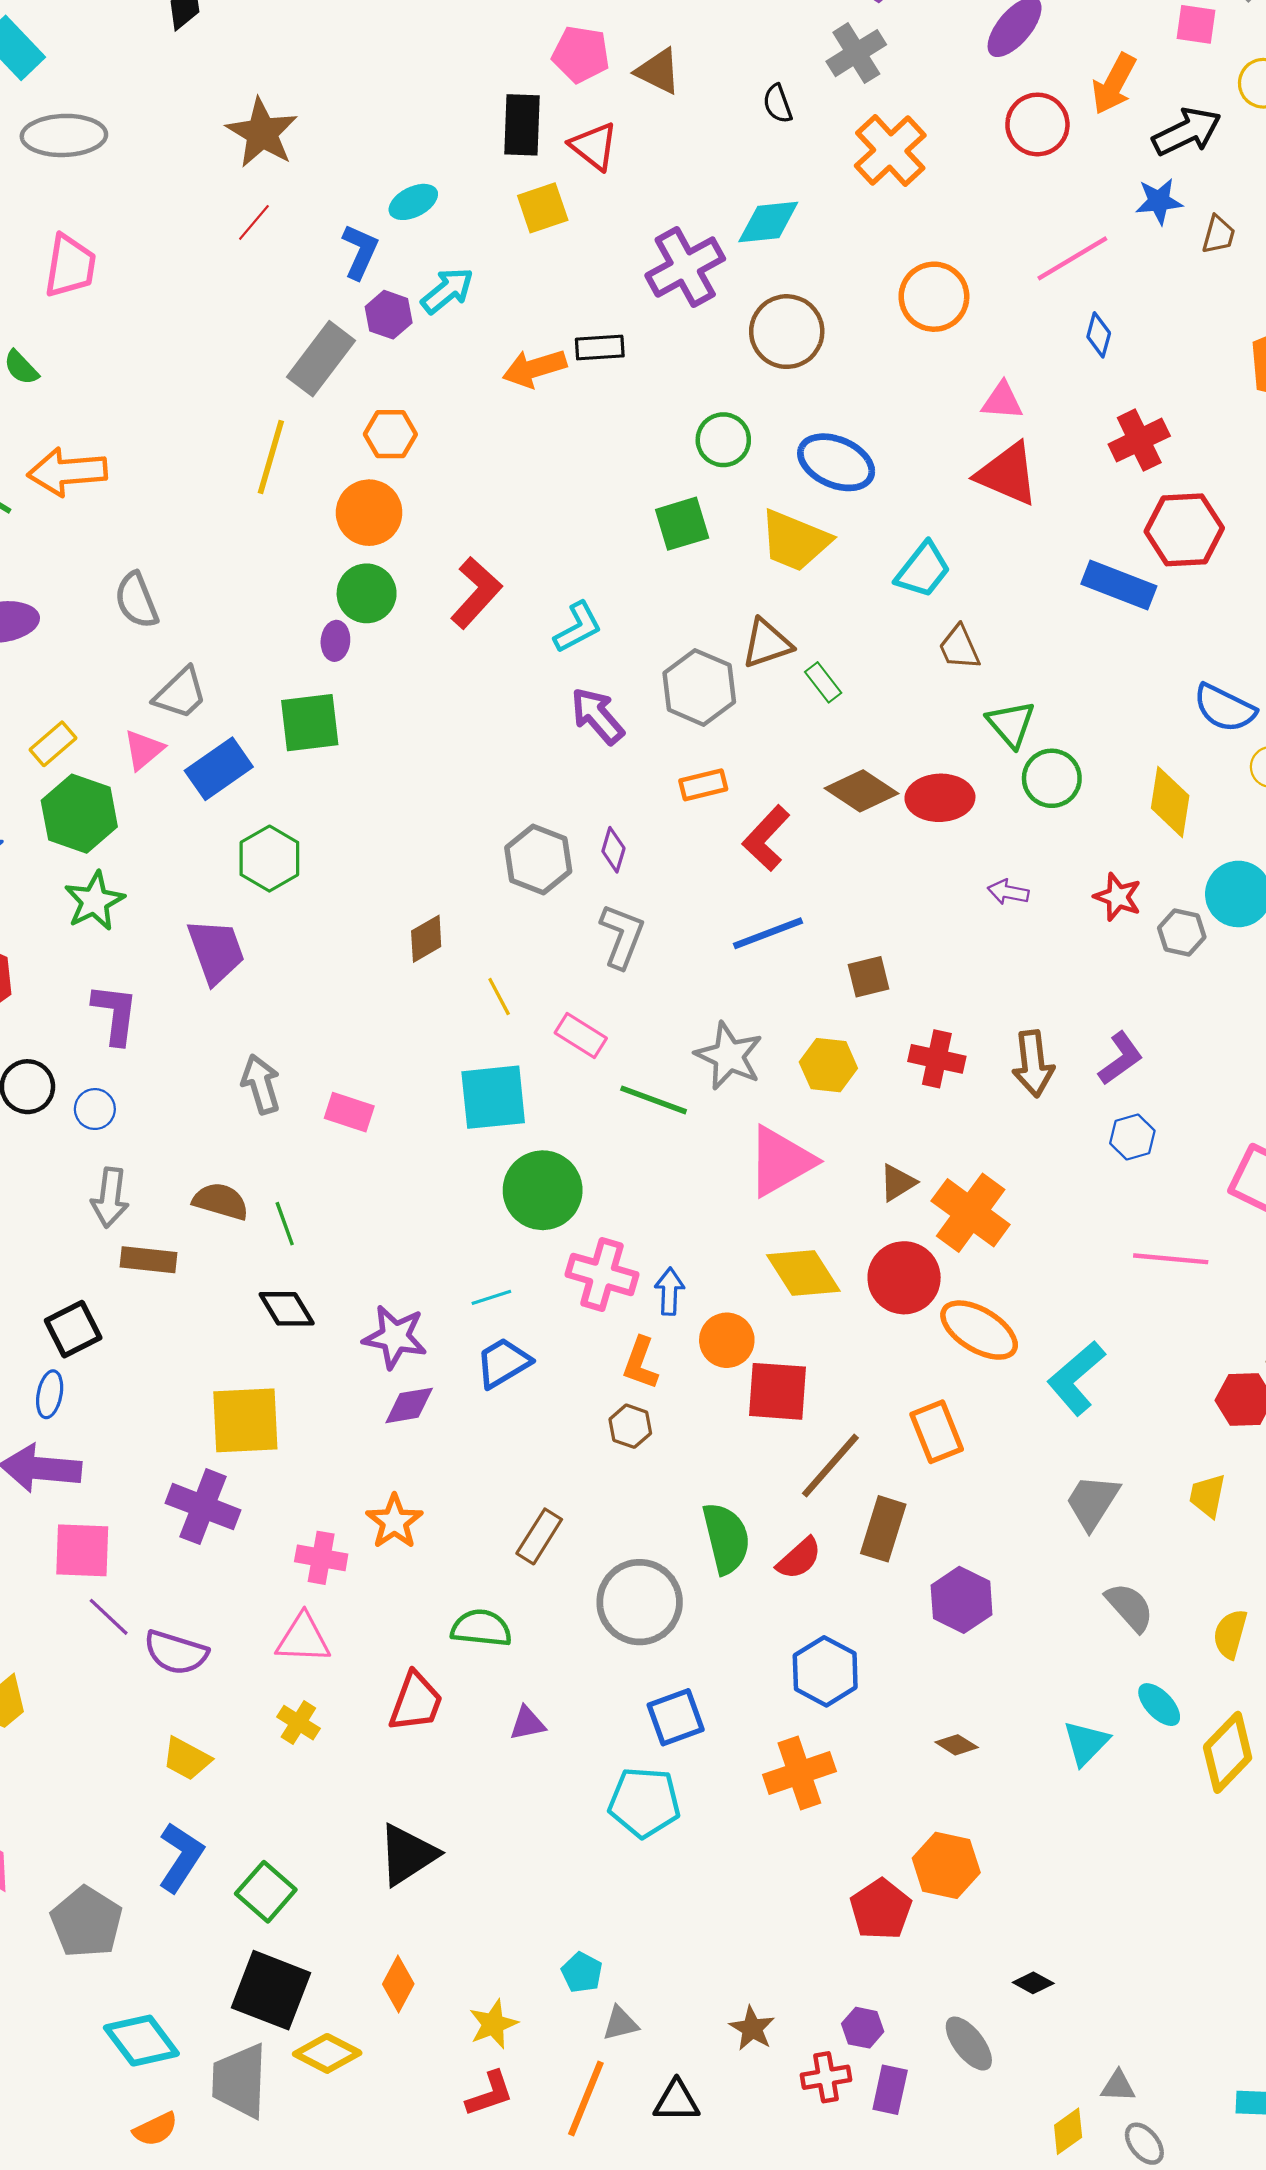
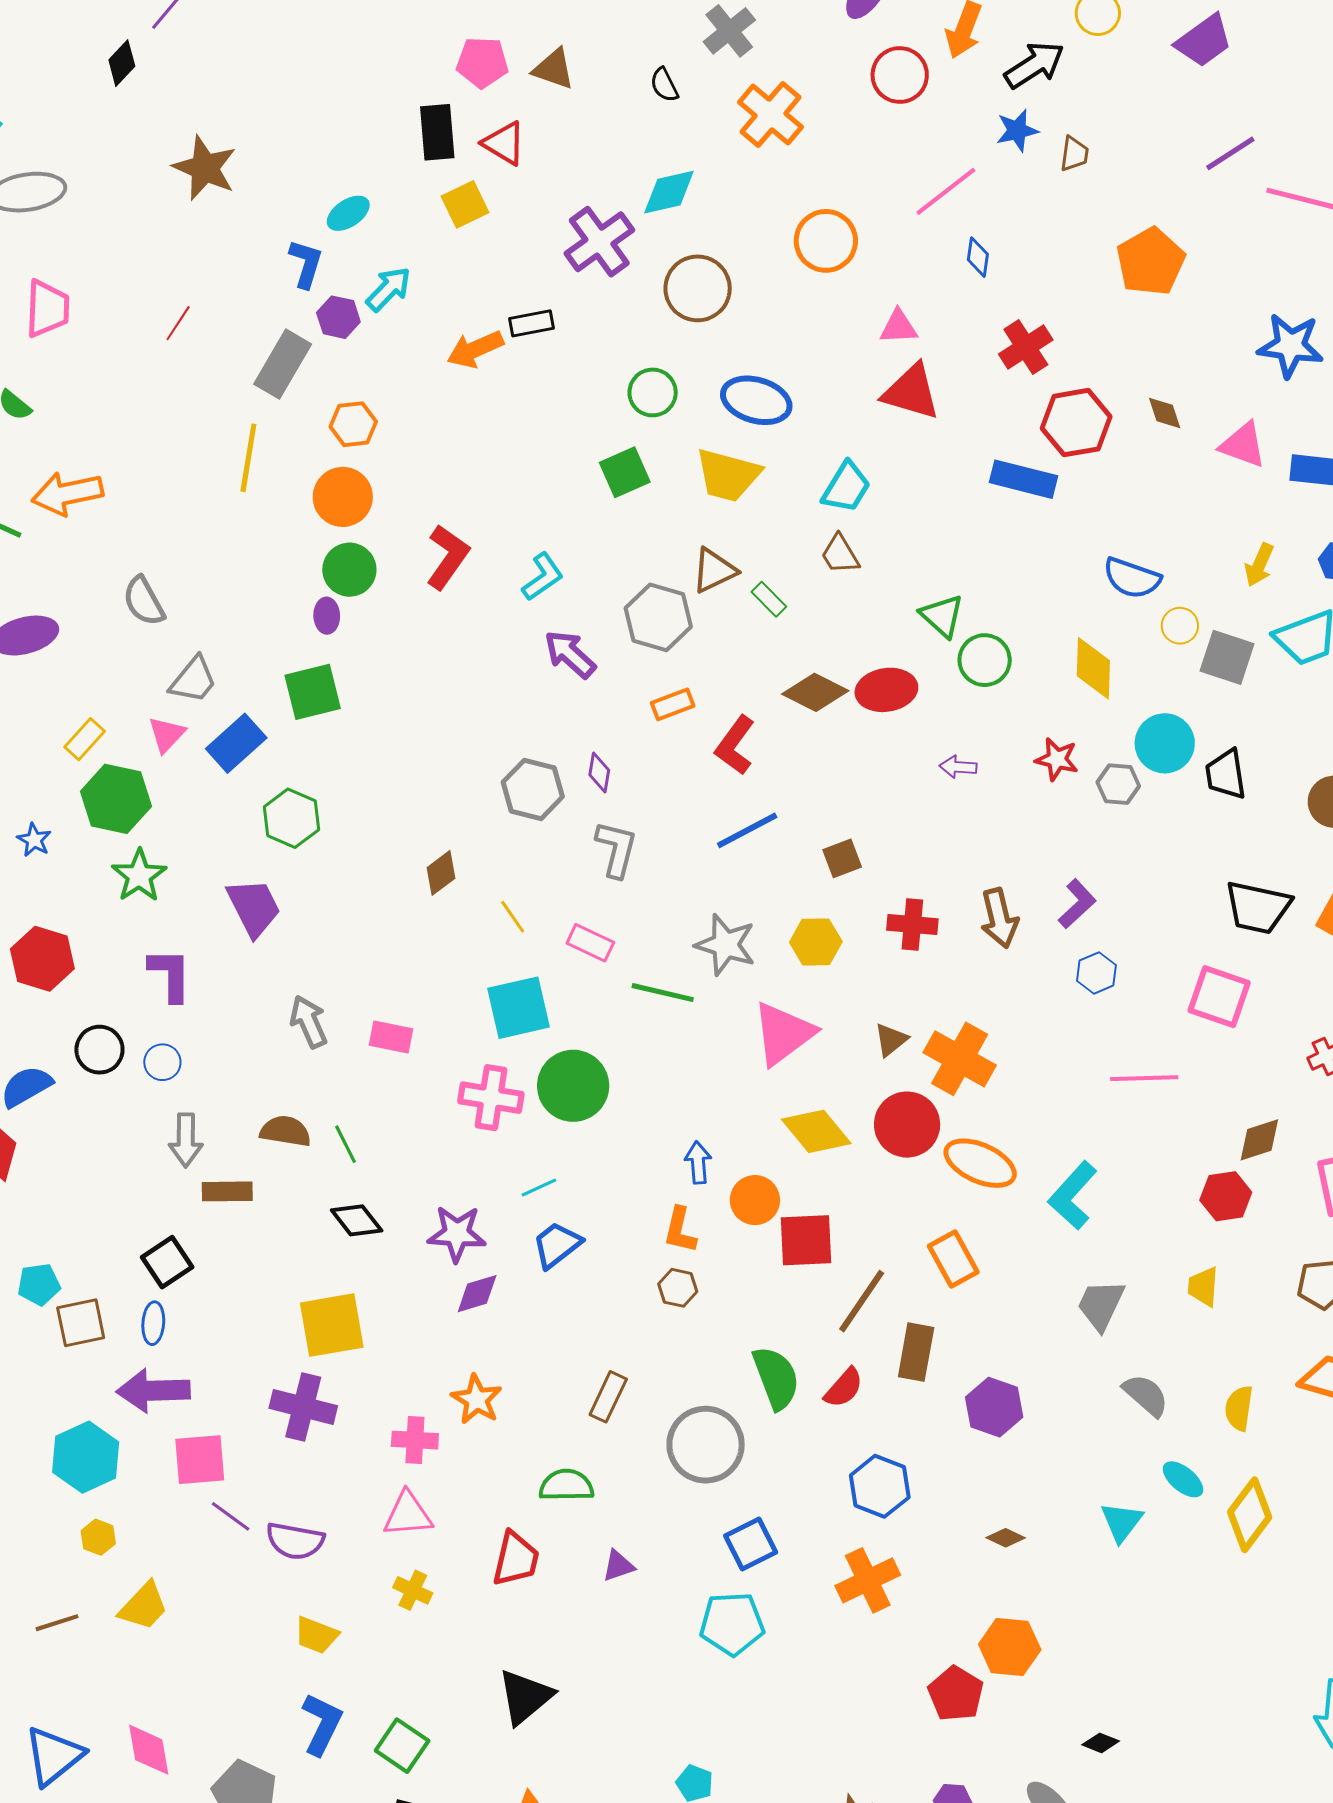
red line: (254, 222) -> (178, 323), moved
brown trapezoid: (959, 647) -> (840, 554), moved
pink cross: (602, 1275) -> (491, 1098), moved

